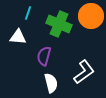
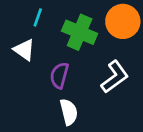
white triangle: (18, 37) -> (24, 50), turned 30
white L-shape: (84, 72) -> (115, 77), moved

